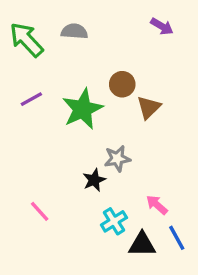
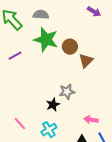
green star: (83, 109) -> (46, 40), moved, turned -30
pink arrow: (157, 205) -> (91, 120), turned -32
cyan cross: (114, 221) -> (49, 130), moved

